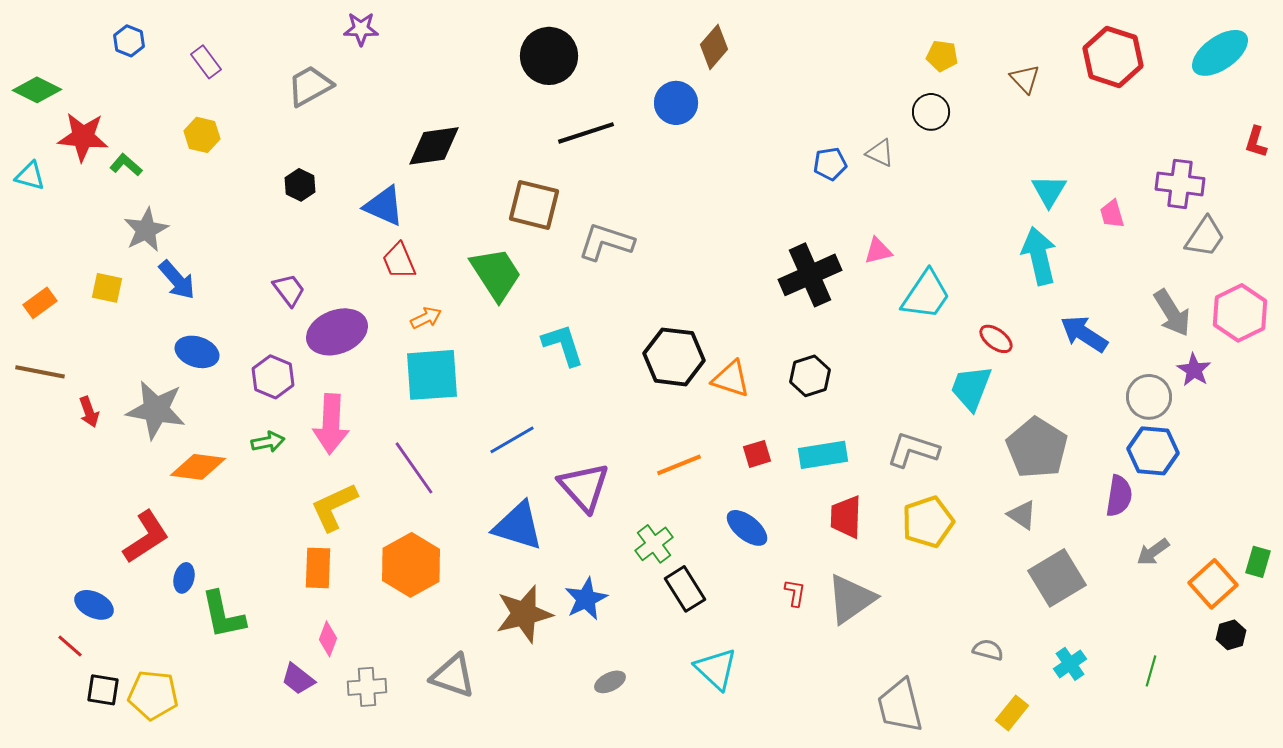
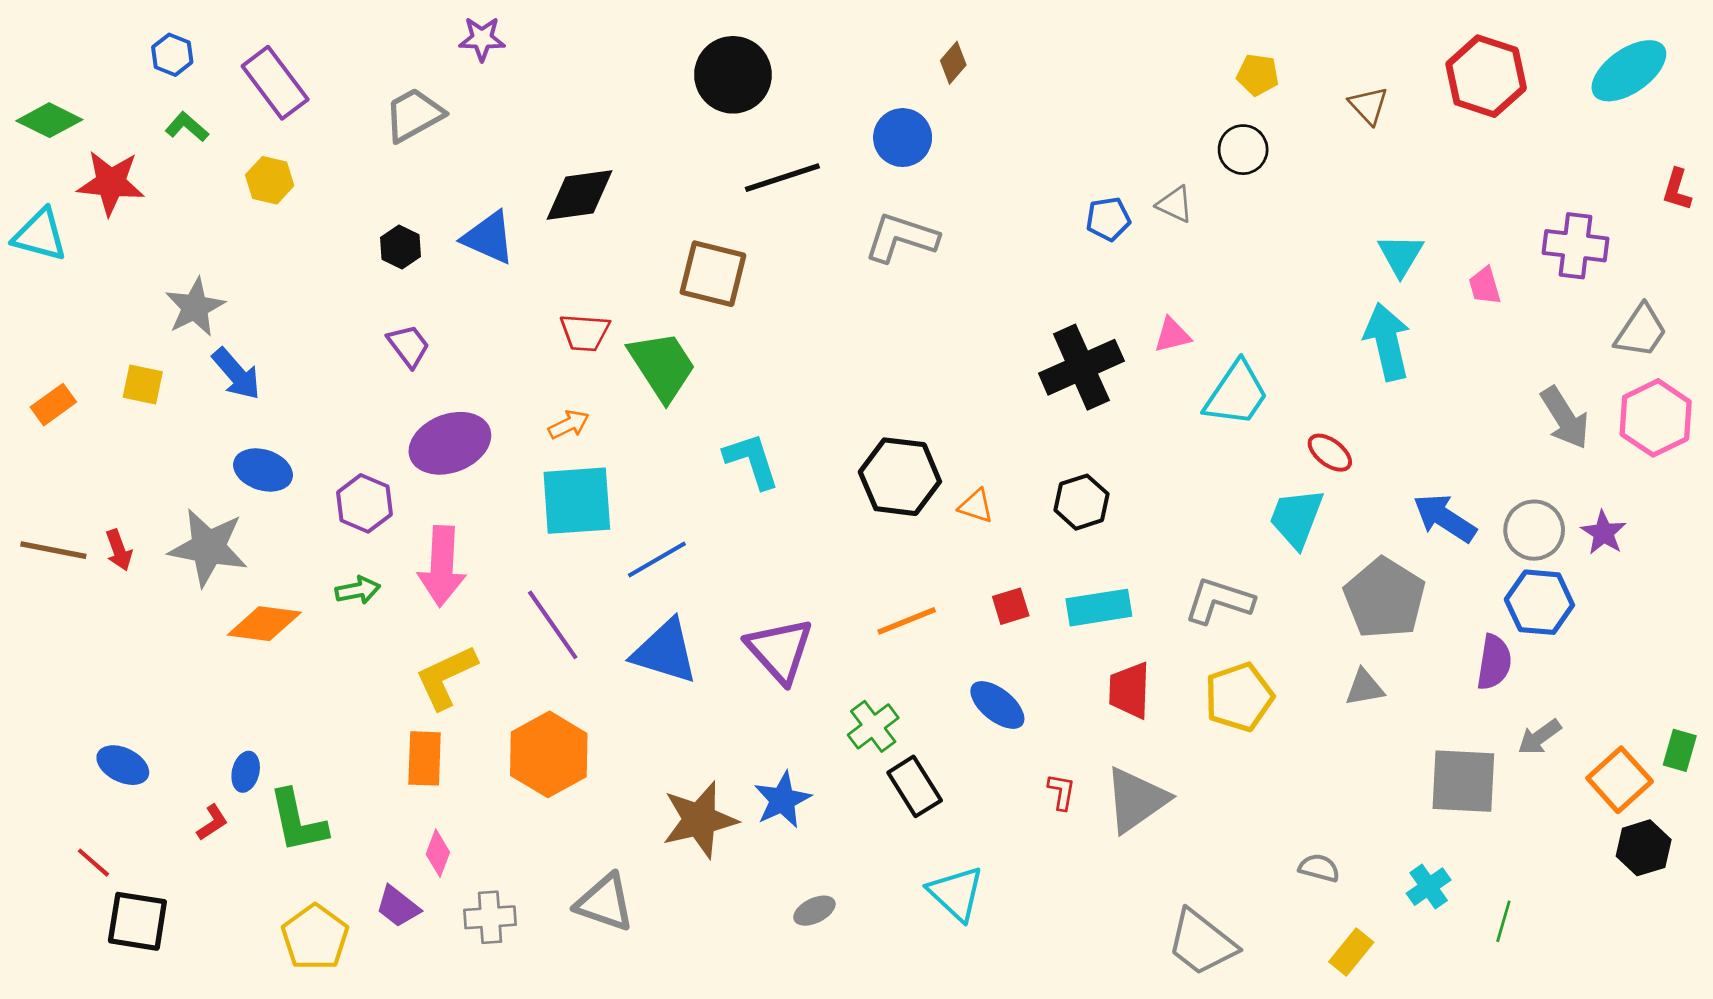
brown diamond: (714, 47) -> (953, 63), size x0.7
purple rectangle: (206, 62) -> (275, 83), size x1.6
green L-shape: (126, 165) -> (187, 127), moved
cyan triangle: (30, 176) -> (40, 235), size x1.4
blue triangle: (384, 206) -> (489, 238), moved
gray trapezoid: (1205, 237) -> (1641, 331), moved
gray L-shape: (606, 242) -> (901, 238), moved
red trapezoid: (399, 261) -> (585, 332), moved, turned -63
purple trapezoid: (289, 290) -> (409, 346), moved
blue arrow: (1084, 334) -> (1445, 518), moved
purple star: (1194, 370) -> (1604, 533), moved
brown line: (40, 372) -> (53, 550), moved
orange triangle: (731, 379) -> (976, 506), size x0.7
blue line: (512, 440) -> (657, 559), moved
gray triangle: (1022, 515) -> (1365, 688), turned -44
blue triangle: (518, 526) -> (665, 652), moved
red L-shape: (146, 537) -> (212, 822), moved, size x0.5
gray square: (1057, 578) -> (1463, 781), moved, turned 34
blue ellipse: (94, 605) -> (123, 765), moved
black hexagon: (1231, 635) -> (1644, 848), size x1.4
green line: (1151, 671) -> (1503, 921), moved
black square: (103, 690) -> (137, 921), size x1.4
yellow pentagon: (153, 695) -> (315, 937), moved, turned 30
gray trapezoid: (900, 706) -> (1202, 943), turned -38

